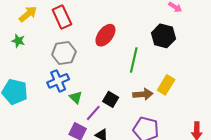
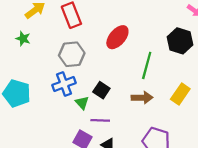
brown arrow: (143, 94) -> (142, 98), moved
black square: (111, 99) -> (101, 90), moved
purple line: (93, 113) -> (100, 120), turned 48

